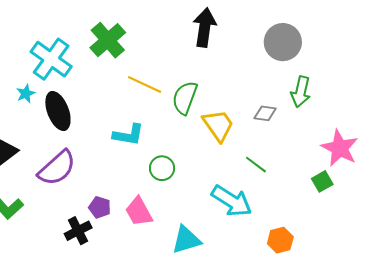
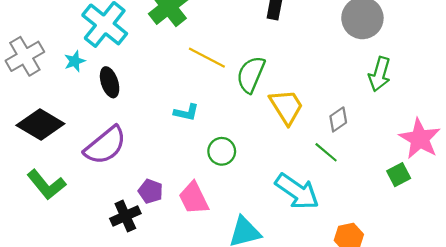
black ellipse: (58, 111) -> (110, 82), size x0.7
gray diamond: (265, 113) -> (338, 119), moved, turned -45
cyan L-shape: (128, 135) -> (186, 112), size x0.7

